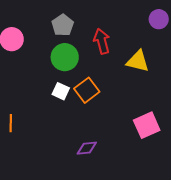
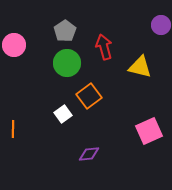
white square: (61, 91) -> (63, 114), moved, turned 30

